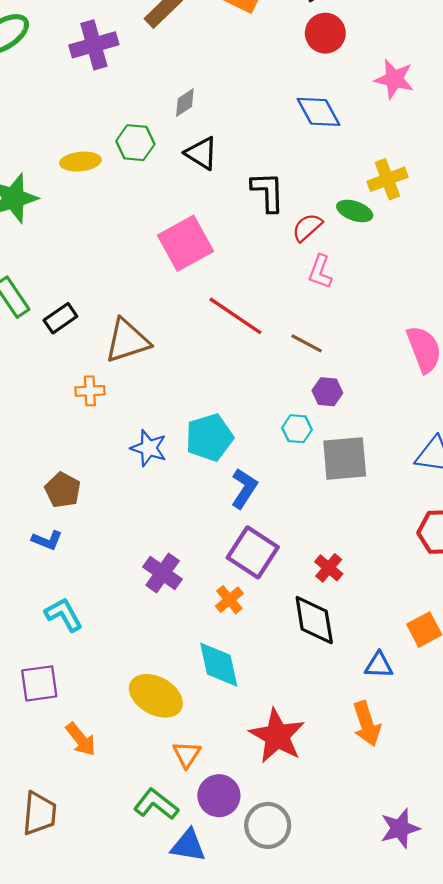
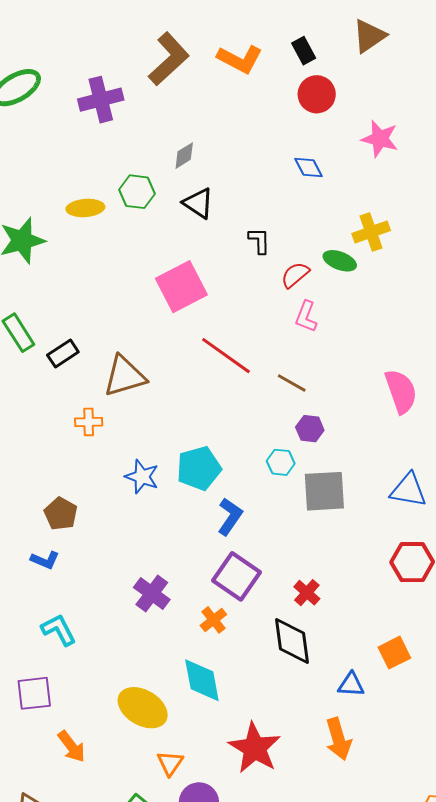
blue diamond: (319, 112) -> (308, 168), size x0.7
black L-shape: (268, 192) -> (259, 241), size x0.7

